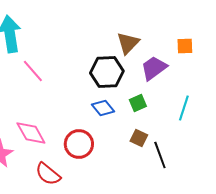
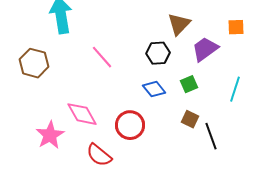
pink line: (33, 71) -> (102, 57), moved
black hexagon: (107, 72) -> (158, 53), size x0.7

